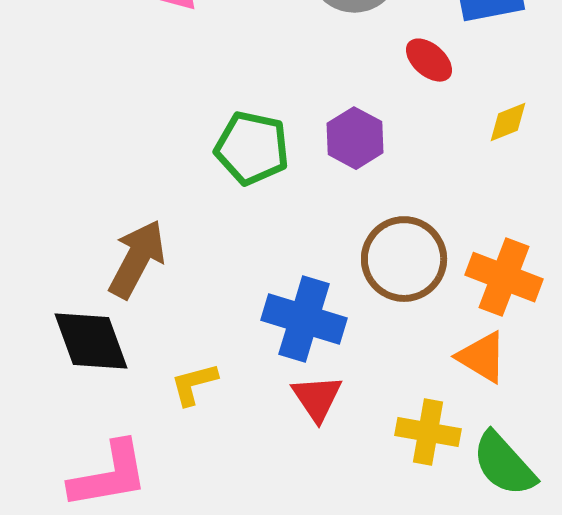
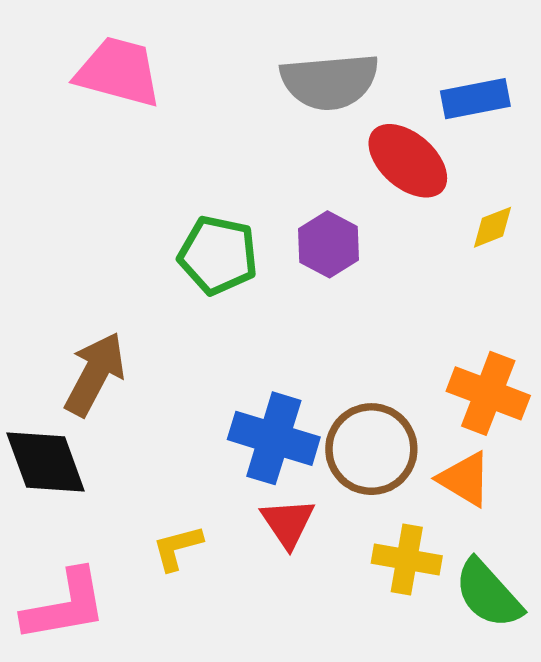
red ellipse: (429, 60) -> (408, 161), size x1.6
brown circle: (404, 259) -> (371, 449), moved
yellow L-shape: (194, 384) -> (177, 548), moved

